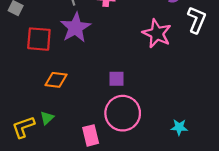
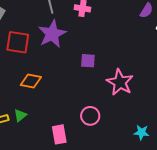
pink star: (157, 34) -> (120, 82), moved
purple square: (117, 79) -> (88, 61), moved
pink circle: (123, 113) -> (90, 116), size x0.6

